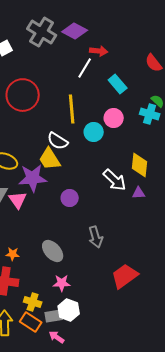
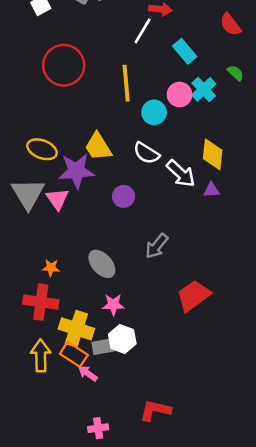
cyan cross: (150, 114) -> (204, 89), moved, turned 30
white semicircle: (58, 141) -> (146, 153), moved
gray arrow: (96, 237) -> (157, 246), turned 55
yellow cross: (33, 302) -> (76, 329), size x1.5
pink arrow: (57, 337) -> (88, 373), moved

